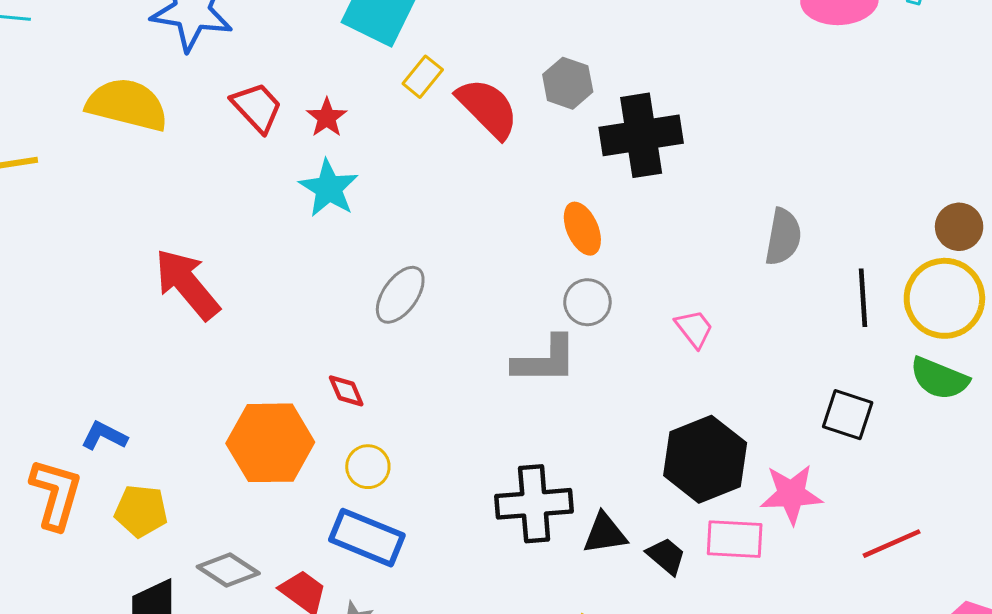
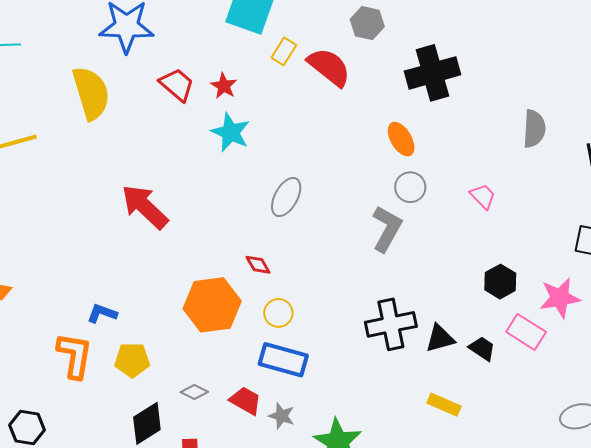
gray hexagon: (568, 83) -> (367, 23), moved
yellow semicircle: (127, 105) -> (91, 93), turned 66
gray L-shape: (545, 360) -> (387, 229), turned -54
black hexagon: (705, 459) -> (500, 282), size x0.6
pink rectangle: (735, 539) -> (526, 332), turned 36
gray diamond: (228, 570) -> (194, 392), size x0.7

